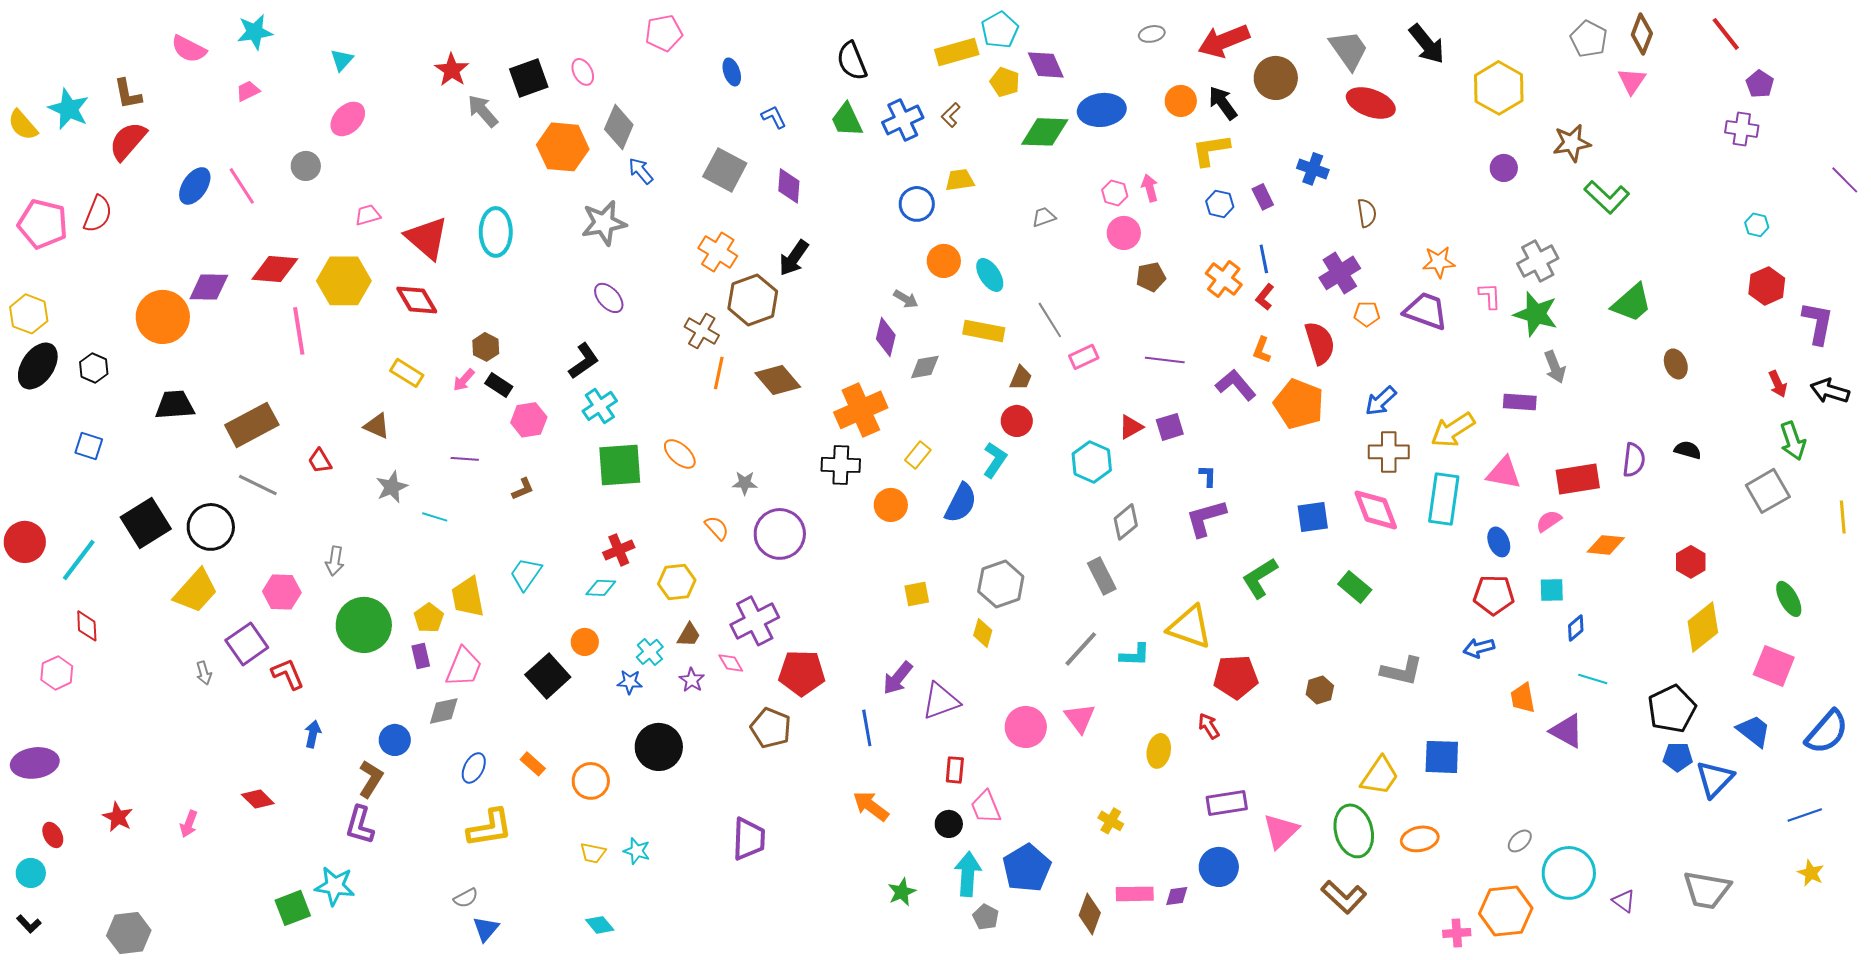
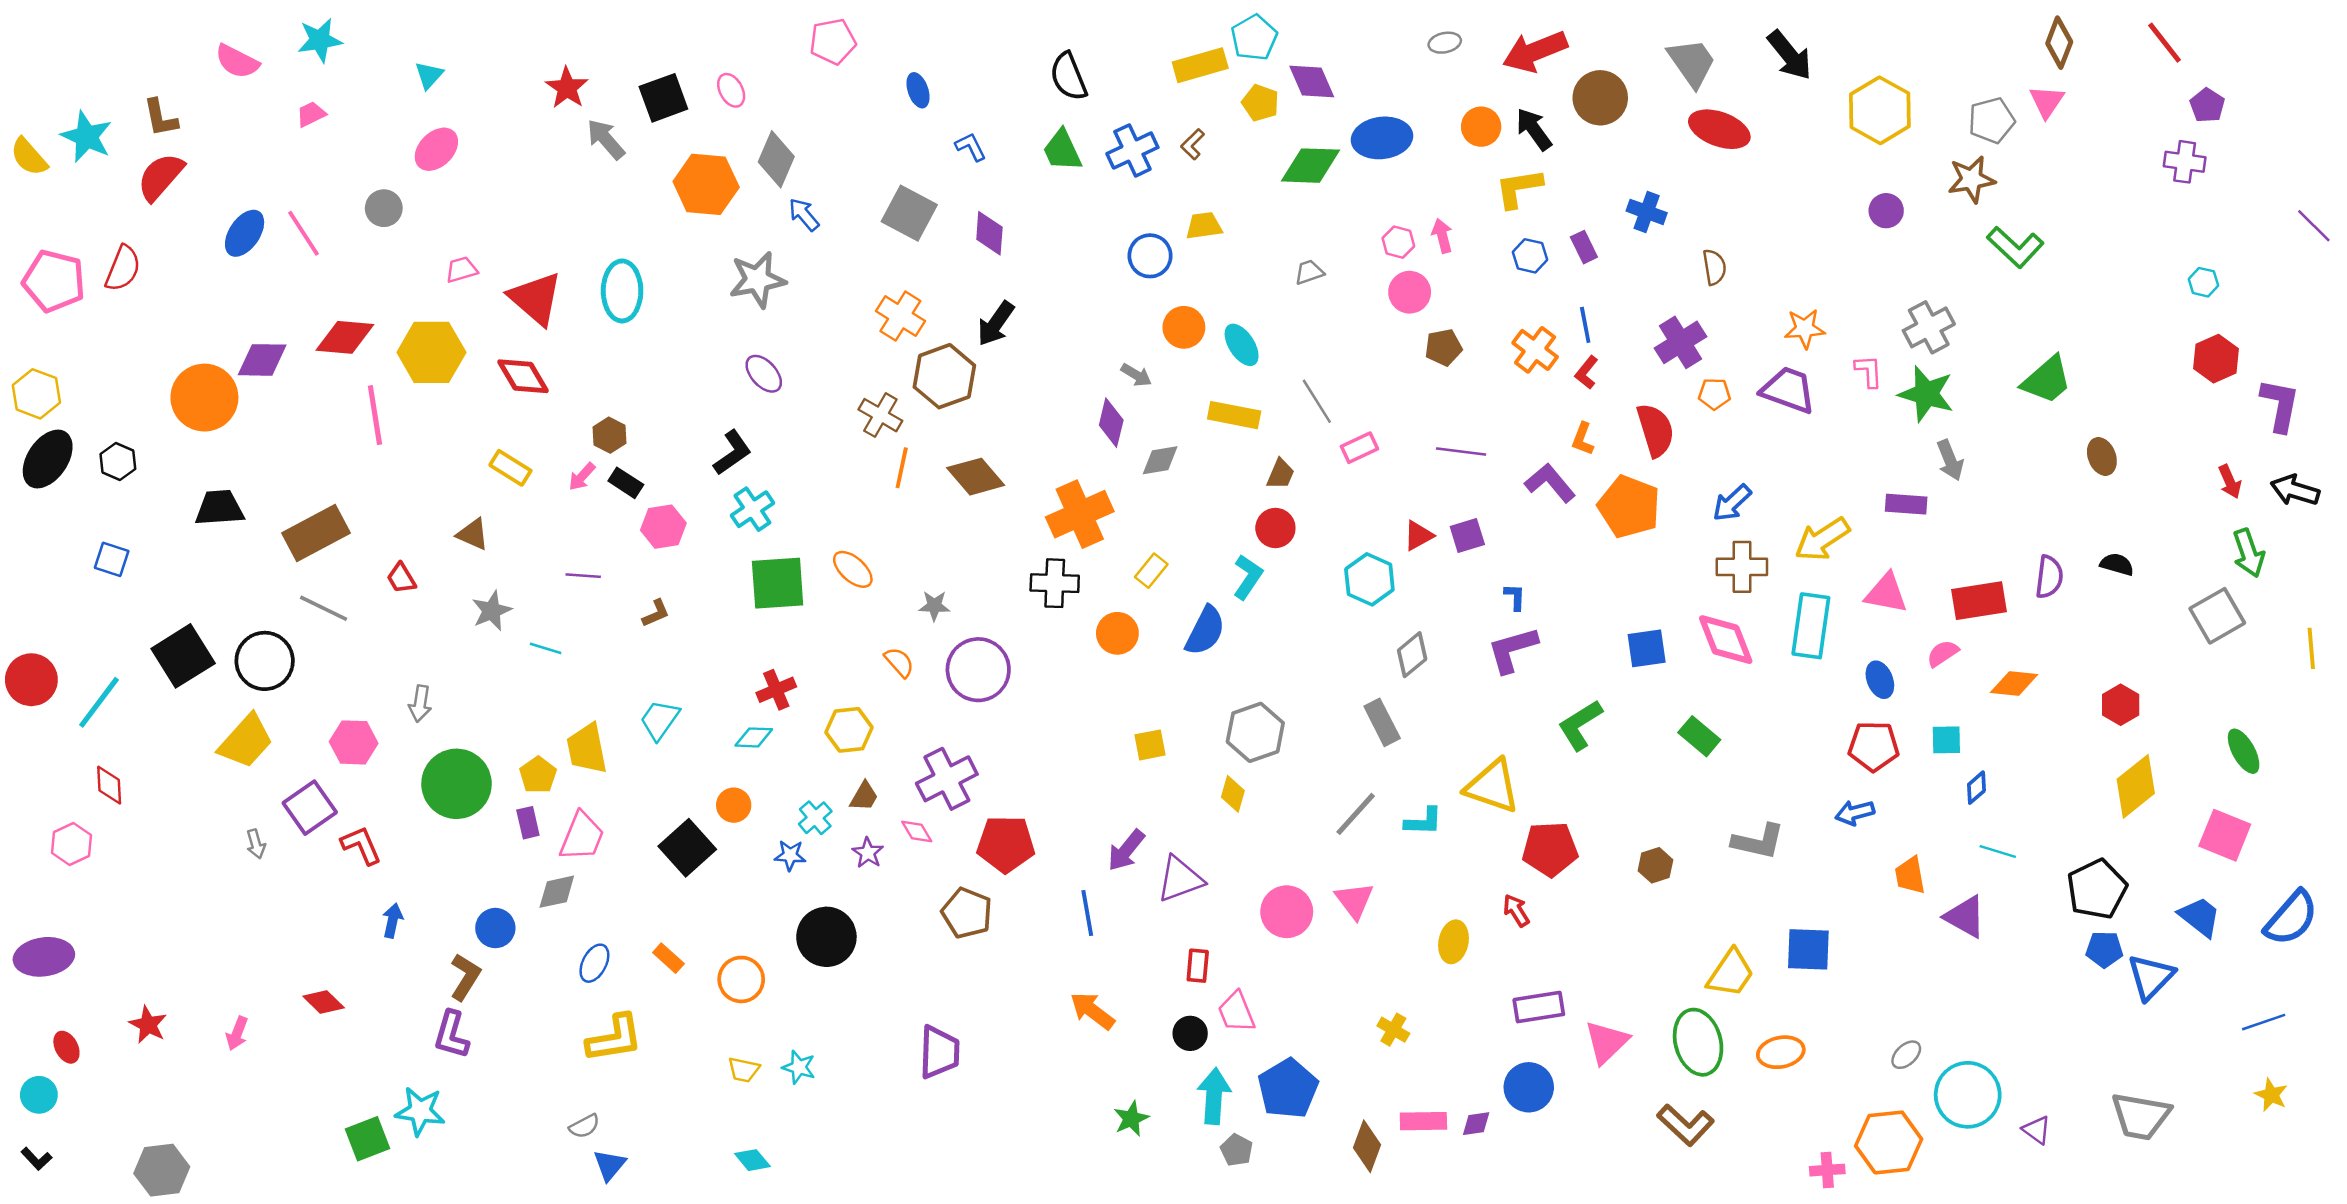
gray pentagon: (1589, 39) -> (1992, 120), moved, turned 30

